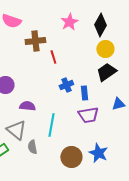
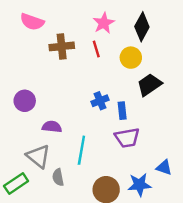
yellow circle: (105, 49) -> (131, 58), moved
red line: (53, 57) -> (96, 49), moved
blue triangle: (118, 104) -> (164, 167), moved, turned 32
blue star: (98, 153) -> (139, 185), turned -30

